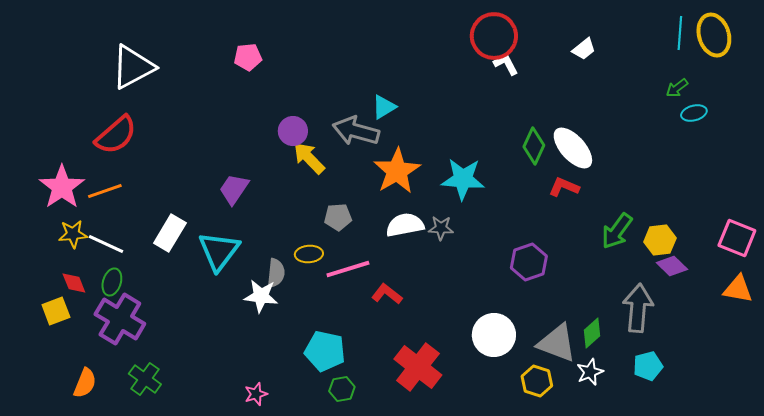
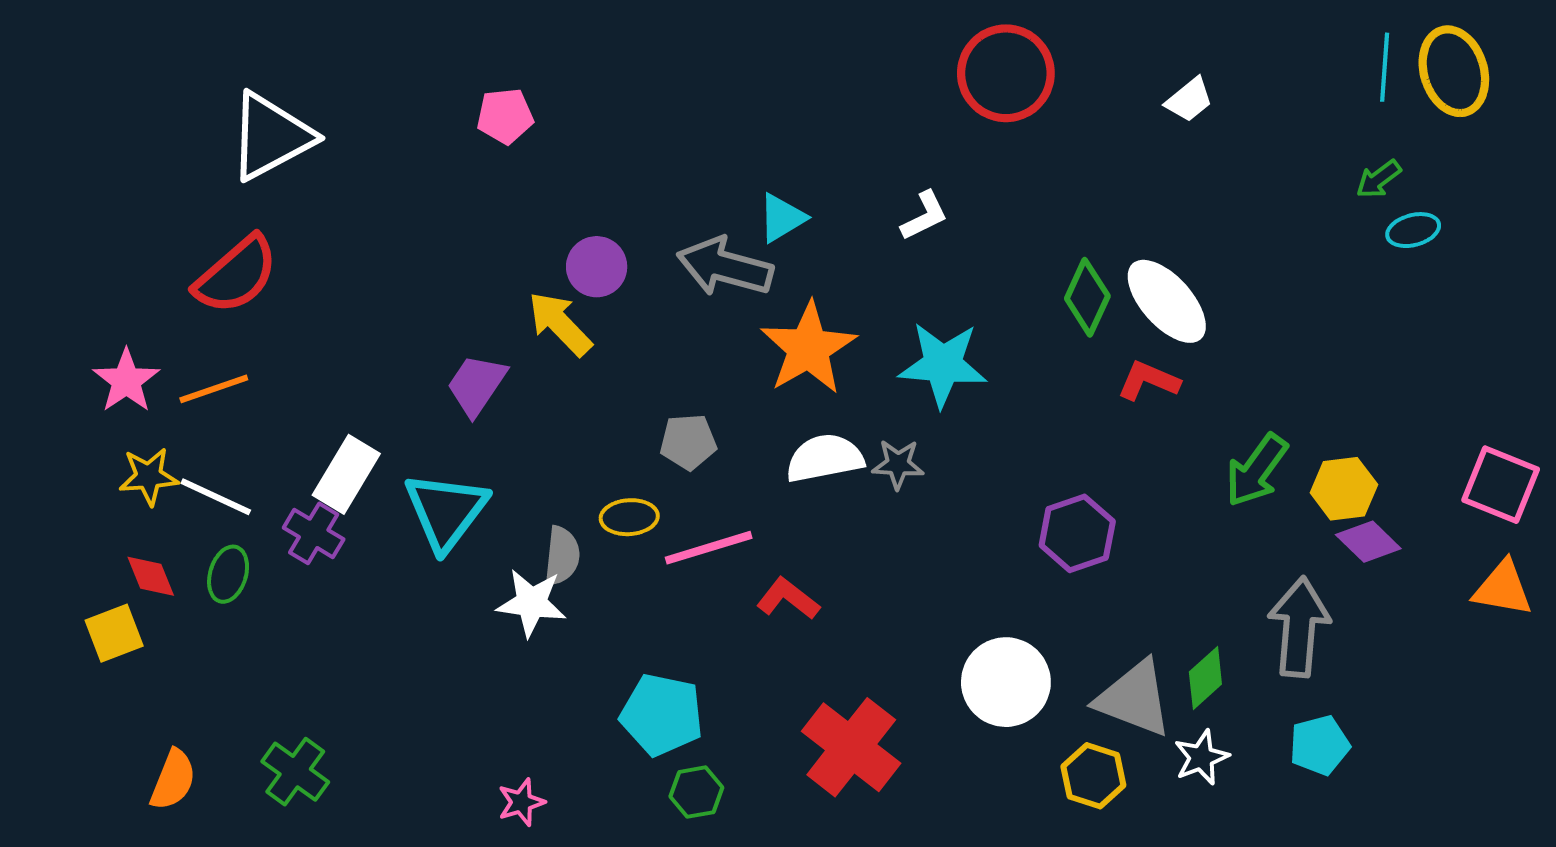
white L-shape: (506, 64) -> (924, 216), moved, turned 92
yellow arrow: (309, 158) -> (560, 324), moved
pink star: (62, 187) -> (126, 381), size x0.7
purple cross: (120, 319) -> (314, 533), moved, size x0.6

